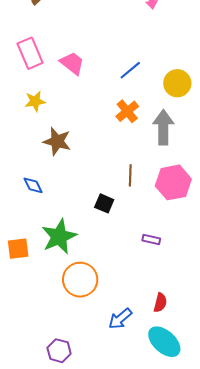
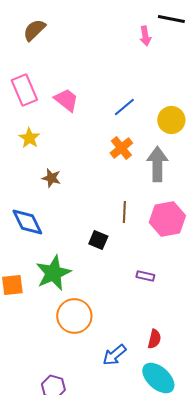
yellow star: (35, 101) -> (29, 138), turned -30
brown star: (57, 141) -> (51, 178), size x0.7
blue diamond: (33, 185) -> (27, 222), size x1.6

